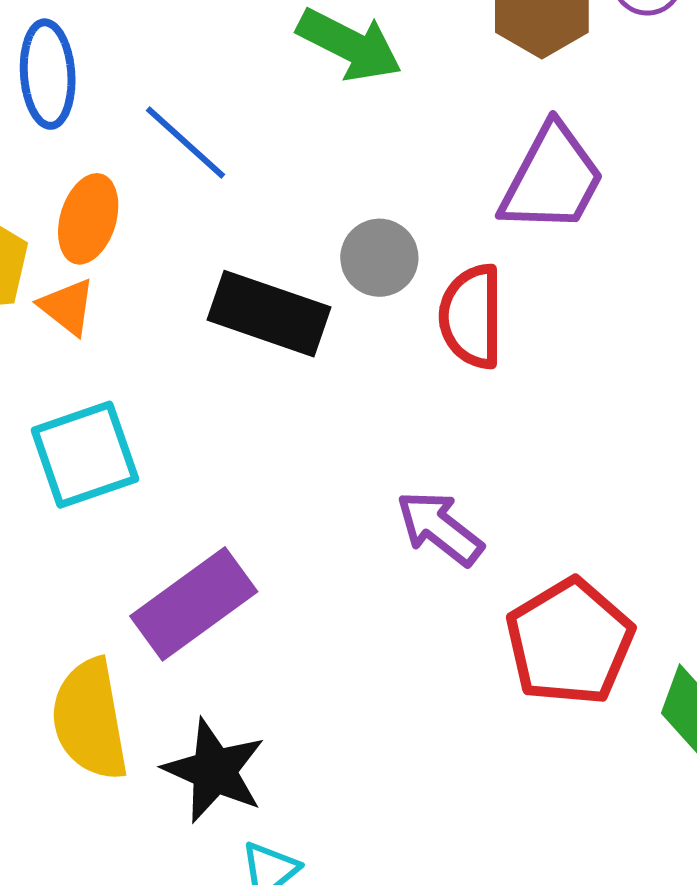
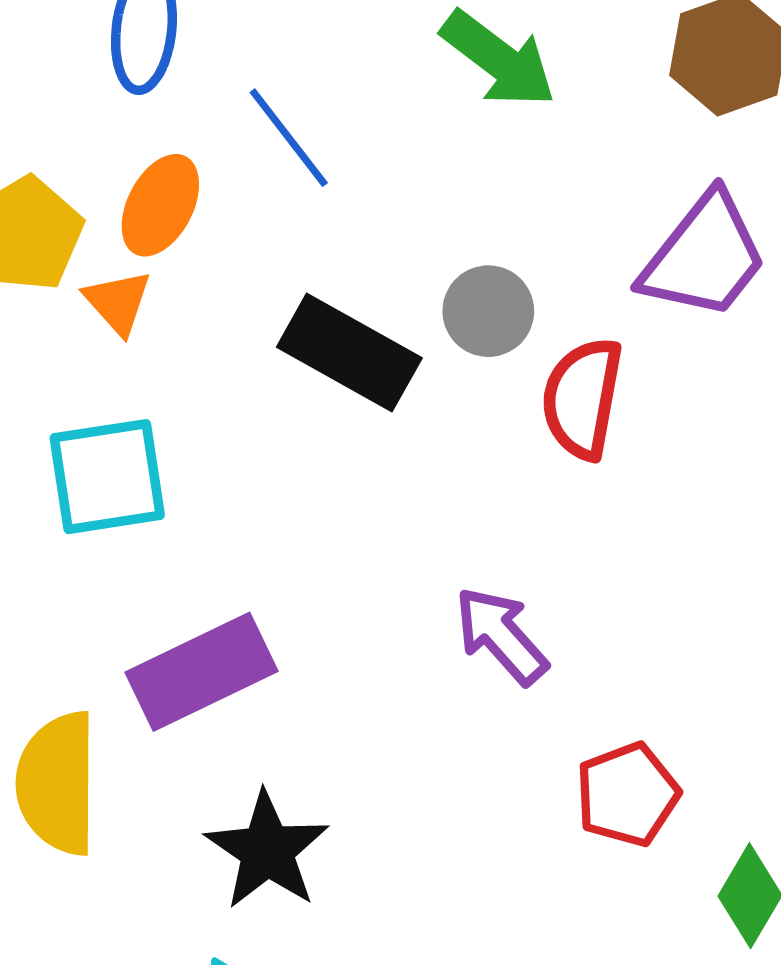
red pentagon: (570, 642) -> (627, 794), size x0.7
black star: (214, 771) -> (267, 850), moved

